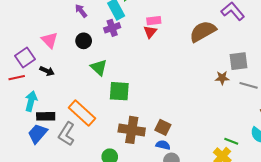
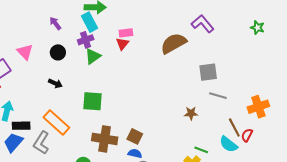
green triangle: (99, 67) -> (93, 56), moved, turned 42
black arrow: (47, 71) -> (55, 83), moved
brown star: (222, 78) -> (191, 113), moved

